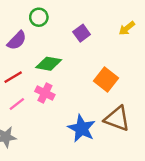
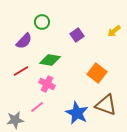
pink line: (17, 104) -> (37, 107), moved

